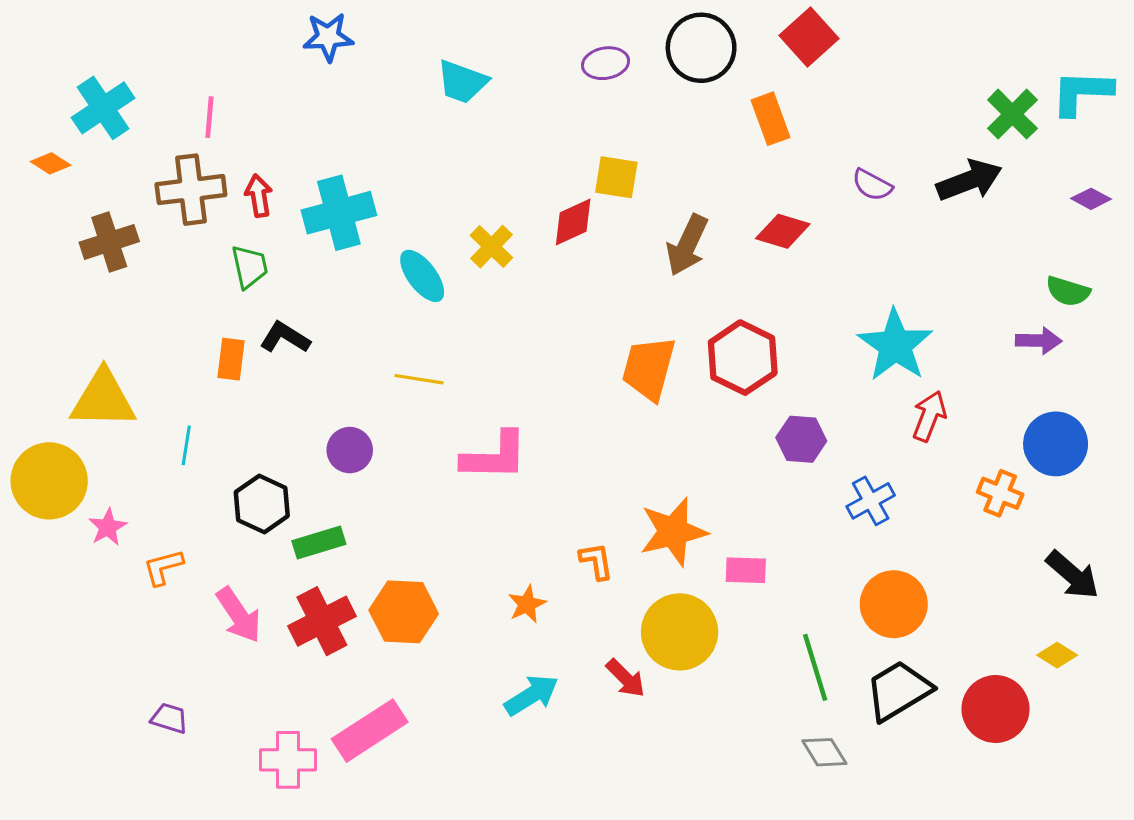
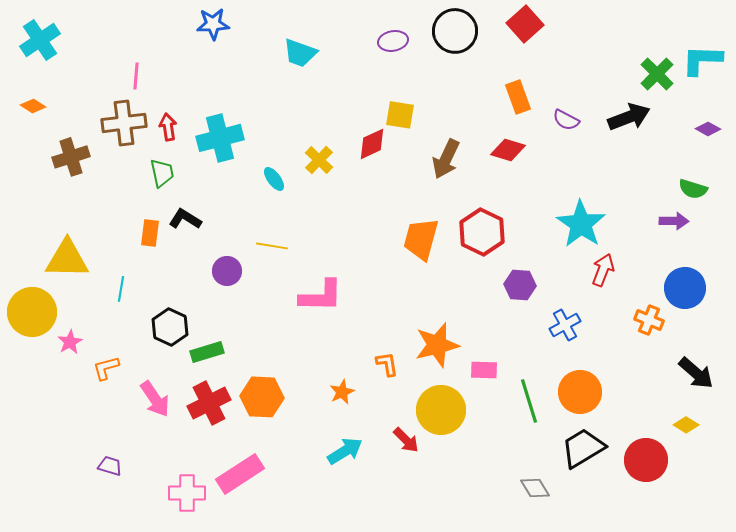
cyan cross: (103, 108) -> (40, 40), moved
orange rectangle: (770, 119) -> (518, 97), moved
cyan ellipse: (422, 276) -> (274, 179), size x0.7
purple circle: (350, 450) -> (227, 271), moved
green line: (815, 667) -> (529, 401), moved

